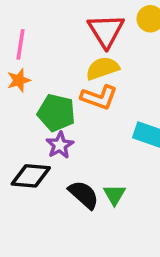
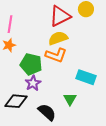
red triangle: (106, 31) -> (60, 16), turned 35
green triangle: (114, 195) -> (70, 99), moved

